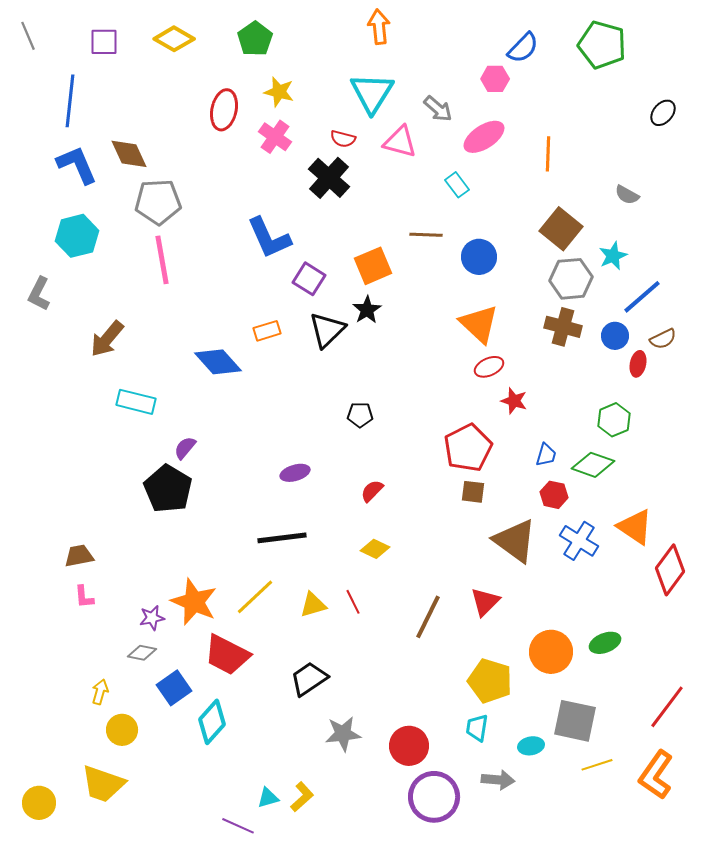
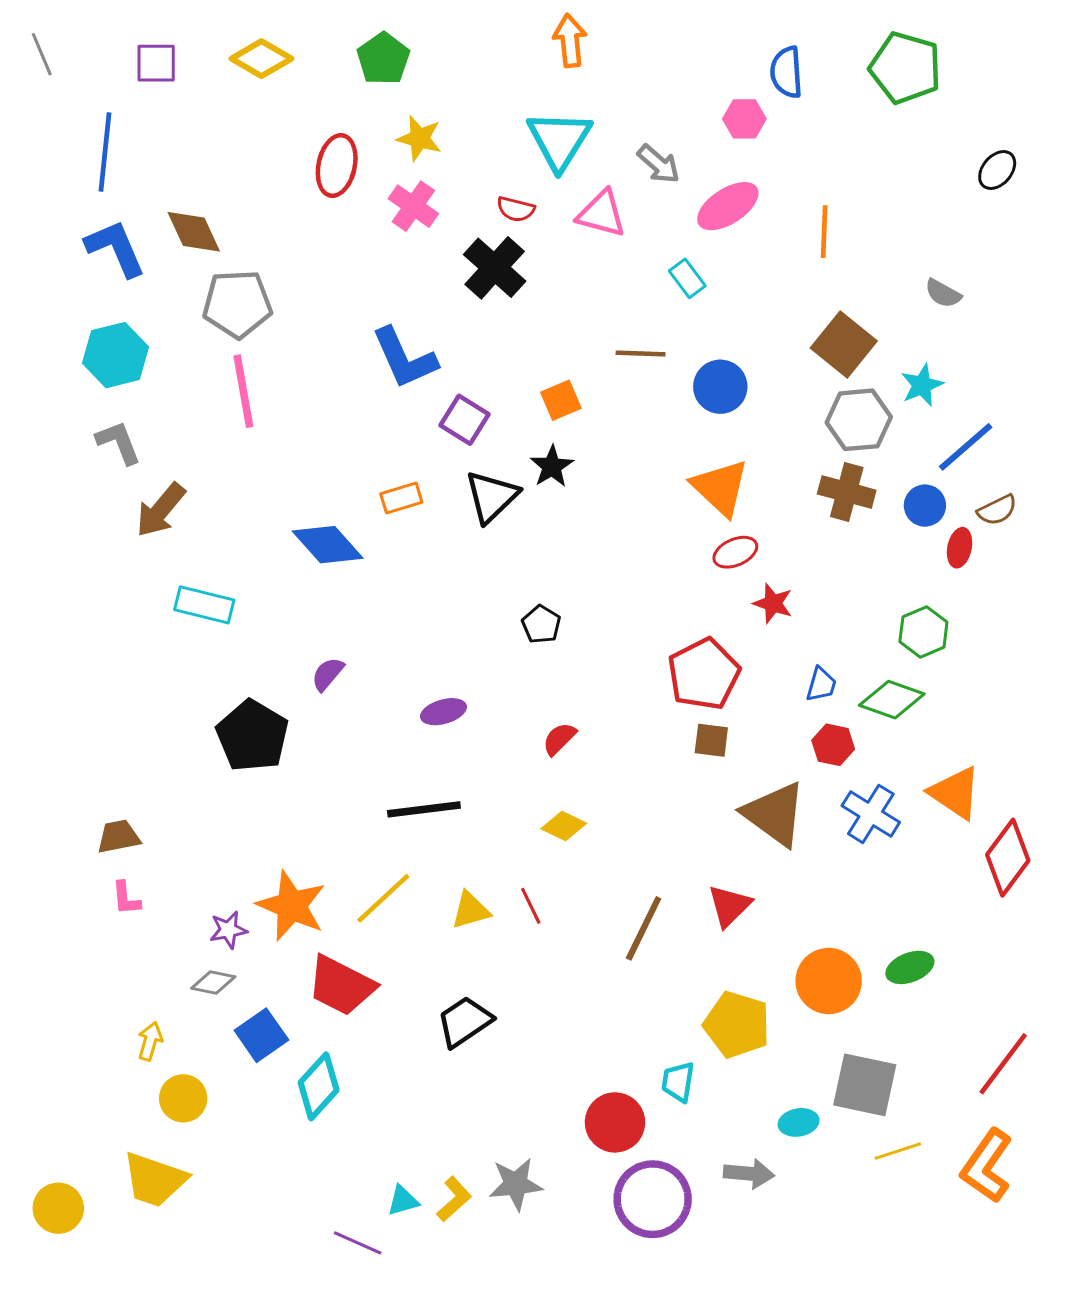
blue semicircle: (523, 48) -> (787, 72), turned 132
orange square: (373, 266) -> (561, 400), size x0.7
gray L-shape: (39, 294) -> (118, 442), moved, turned 132
black pentagon: (360, 415) -> (541, 624), turned 30
purple semicircle: (185, 448) -> (328, 674), moved
cyan trapezoid: (477, 728) -> (678, 1082), moved
gray star: (343, 734) -> (516, 1184), moved

